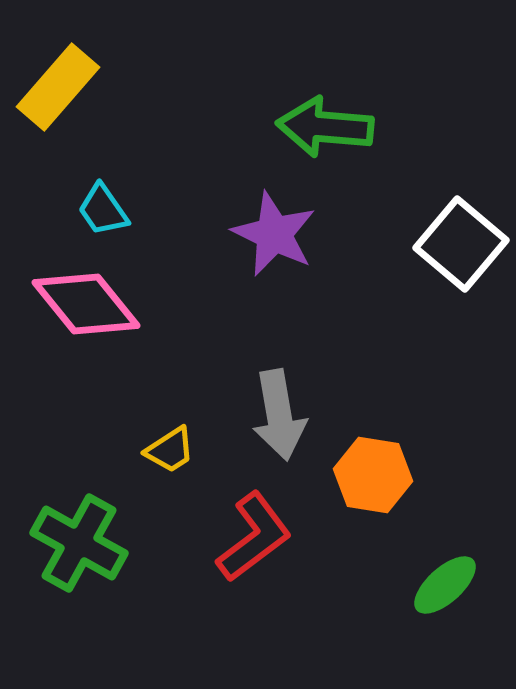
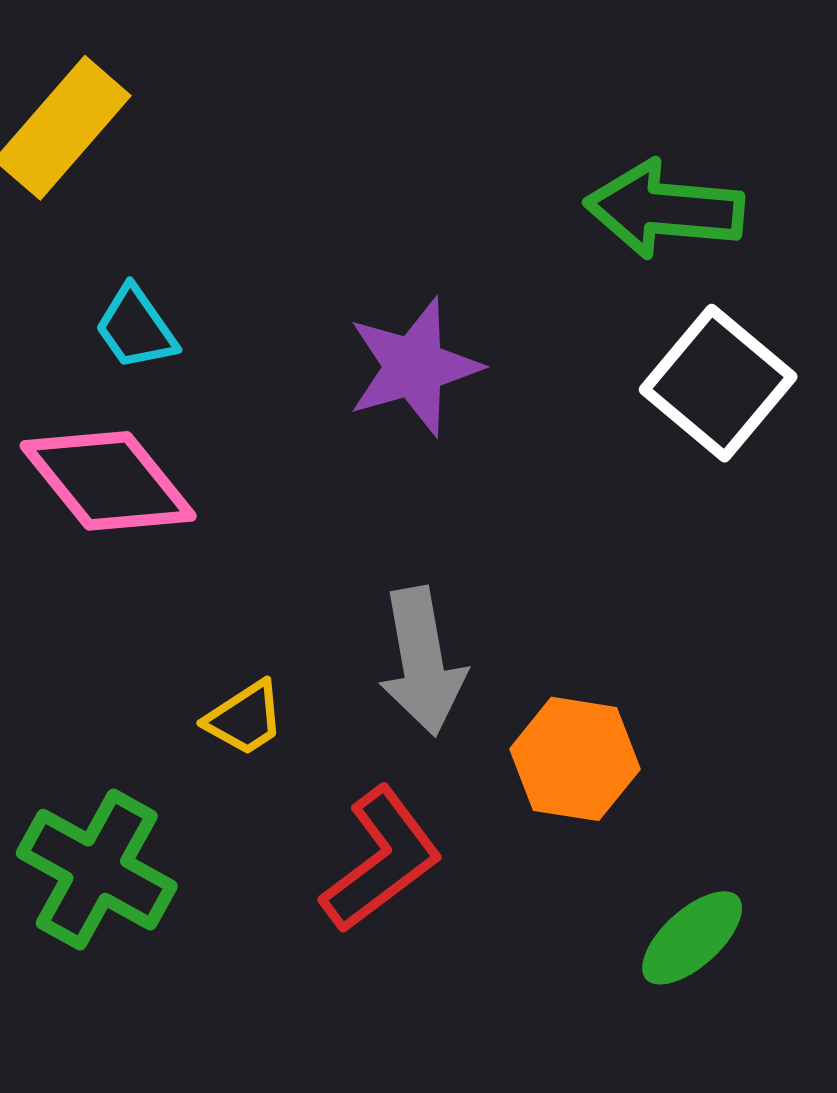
green arrow: (325, 127) -> (664, 209), moved
purple star: (274, 234) -> (414, 367), turned 30

